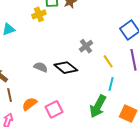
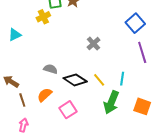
yellow line: (108, 61) -> (99, 80), moved
black diamond: (66, 68) -> (75, 80), moved
orange semicircle: (30, 104) -> (45, 95), moved

